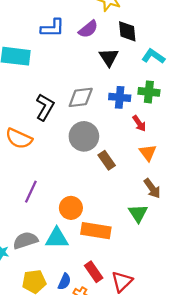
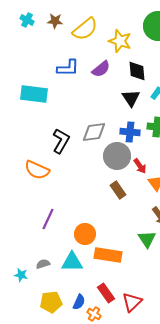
black triangle: (109, 57) -> (131, 98), moved
red arrow: (139, 123) -> (140, 166), moved
gray circle: (84, 136) -> (117, 156), moved
gray semicircle: (25, 240) -> (43, 264), size x0.6

